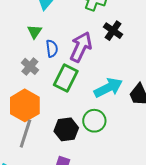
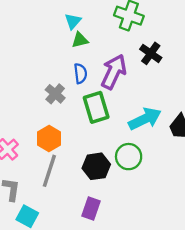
green triangle: (35, 32) -> (80, 40), moved, turned 42
green rectangle: (66, 78) -> (96, 107), turned -44
orange hexagon: (25, 105) -> (49, 138), size x0.7

